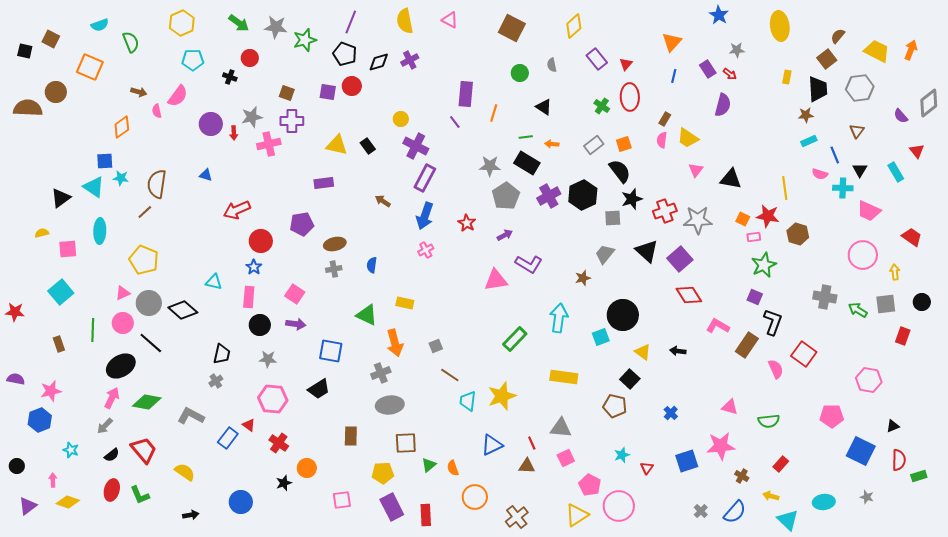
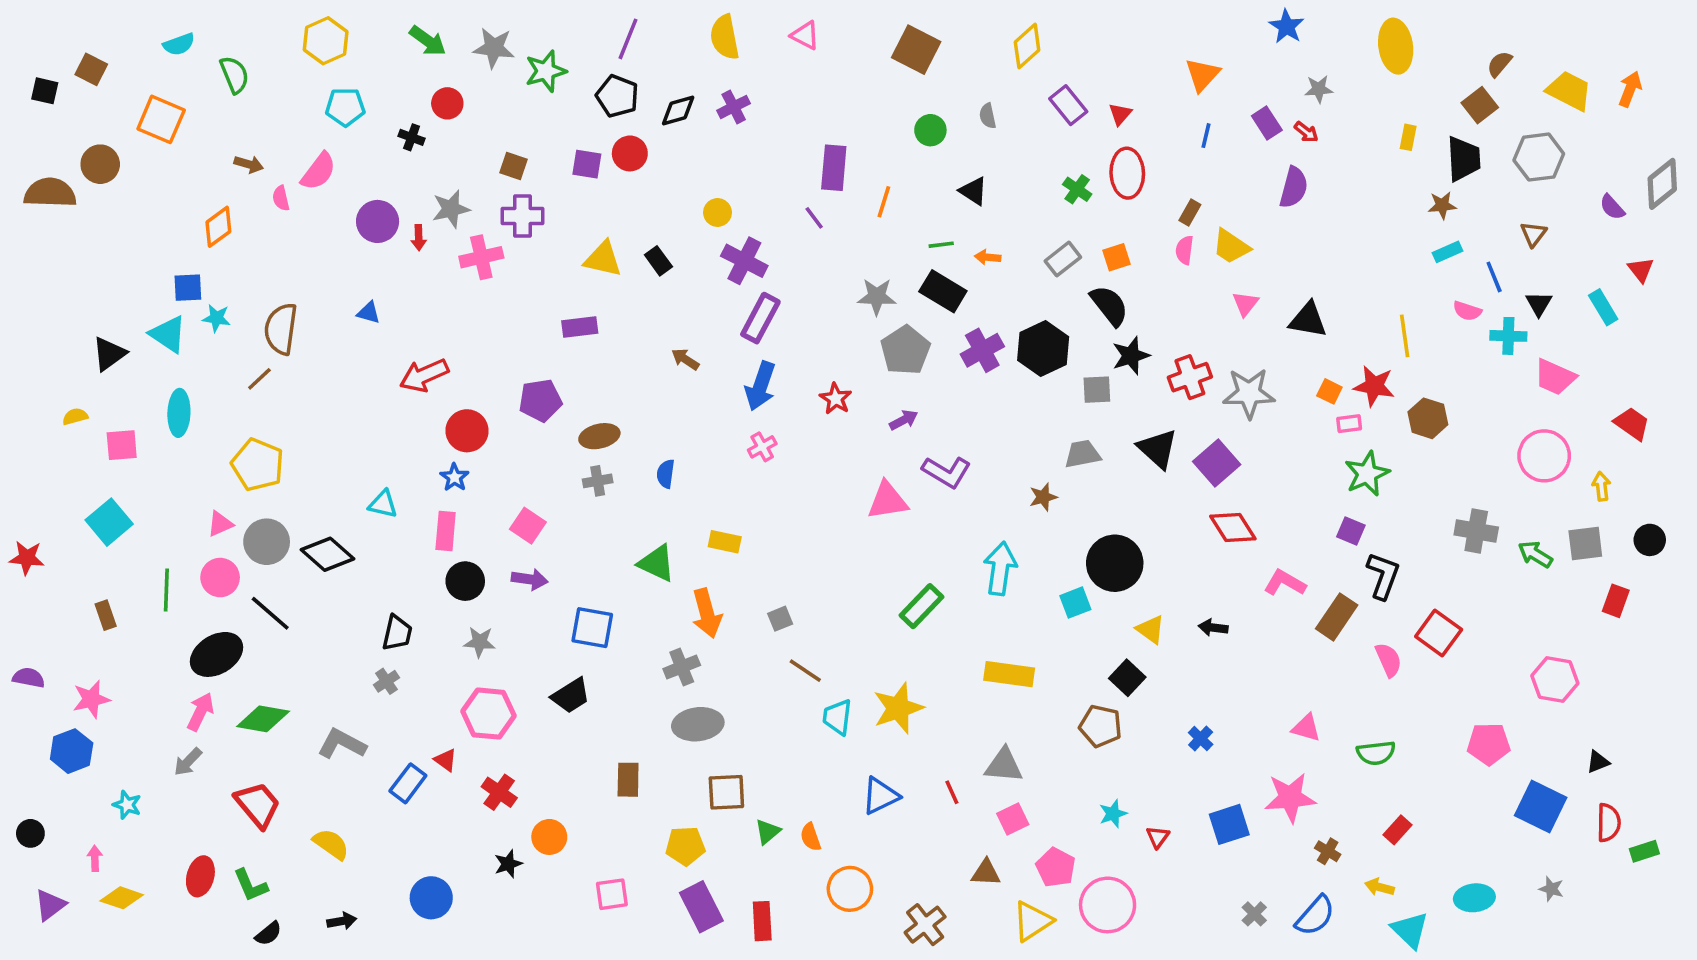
gray trapezoid: (605, 254) -> (1083, 454), turned 40
black semicircle: (112, 455) -> (268, 934), moved
brown triangle: (527, 466) -> (986, 873), moved

